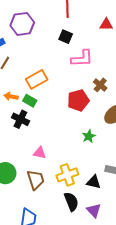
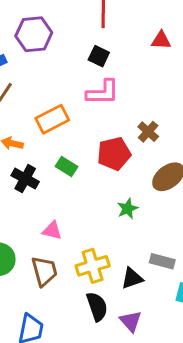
pink L-shape: (82, 58) -> (103, 92), moved
green rectangle: (30, 101) -> (67, 166), moved
black triangle: (94, 182) -> (132, 278), turned -35

